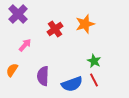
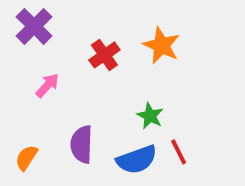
orange star: (85, 24) -> (161, 45), turned -30
green star: (94, 61) -> (150, 116), moved
orange semicircle: (12, 70) -> (26, 158), moved

